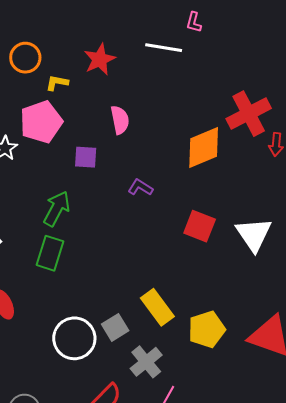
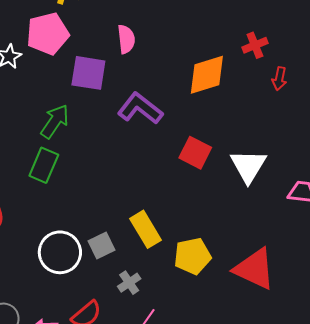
red cross: (249, 114) -> (255, 45), size x0.6
purple square: (86, 157) -> (88, 73), size x1.5
purple L-shape: (140, 187) -> (140, 108), size x1.8
gray cross: (146, 362) -> (129, 283), size x0.7

